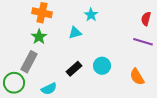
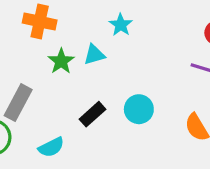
green star: (39, 37) -> (61, 61), moved

